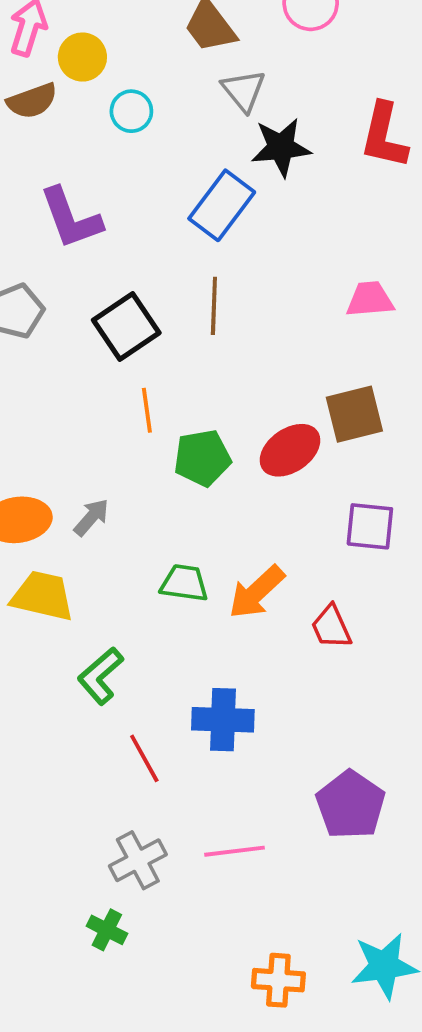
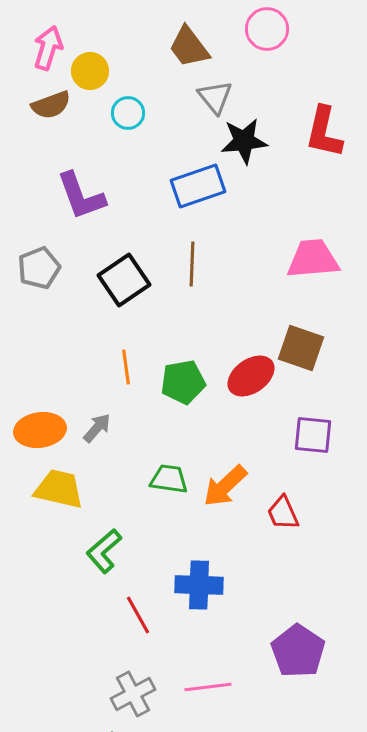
blue rectangle: (222, 205) -> (198, 186), turned 34
pink trapezoid: (370, 299) -> (313, 259), size x1.4
orange line: (147, 410) -> (126, 367), moved
brown square: (354, 414) -> (301, 348), turned 33

